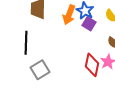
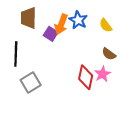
purple square: (89, 24) -> (51, 34), moved

